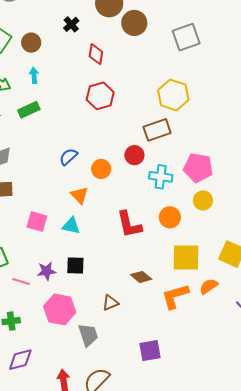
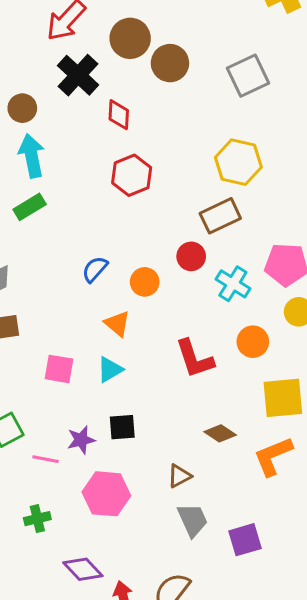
black cross: (71, 24) -> (78, 75), size x1.8
cyan arrow: (34, 75) -> (32, 156), size x1.8
cyan cross: (161, 177) -> (233, 284), turned 30
cyan triangle: (71, 226) -> (110, 370), turned -36
gray trapezoid: (88, 335) -> (193, 520), moved
purple diamond: (20, 360) -> (83, 569), moved, turned 68

